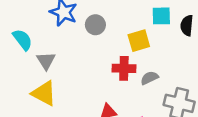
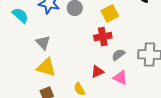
cyan semicircle: (23, 40) -> (20, 15), moved
gray semicircle: (149, 78) -> (118, 55), moved

